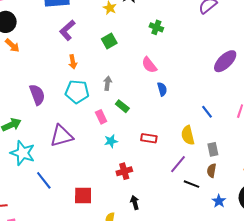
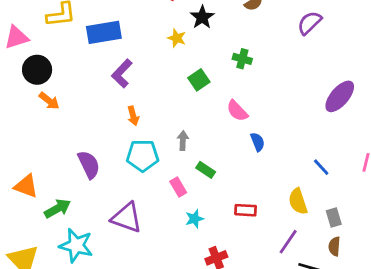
green square: (109, 41) -> (199, 80), moved
purple triangle: (61, 136) -> (127, 218), turned 40

